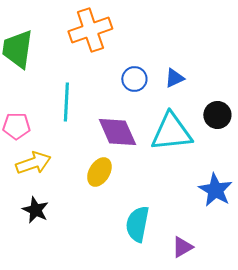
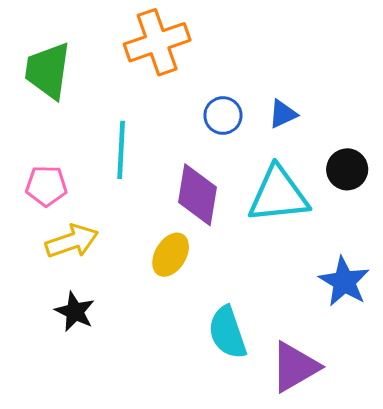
purple diamond: (117, 132) -> (198, 195), turned 33
cyan semicircle: (137, 224) -> (227, 332), turned -30
purple triangle: (182, 247) -> (295, 367), size x1.6

